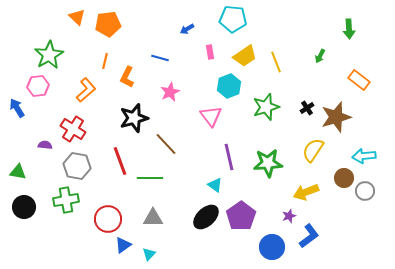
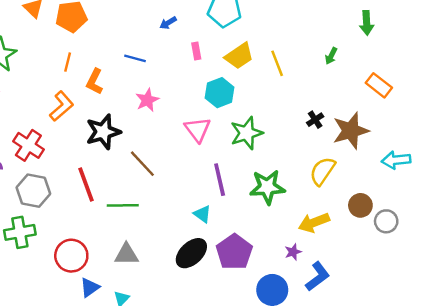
orange L-shape: (86, 90) -> (62, 106), moved
green star: (266, 107) -> (247, 133), moved
cyan arrow: (364, 156) -> (396, 160), moved

